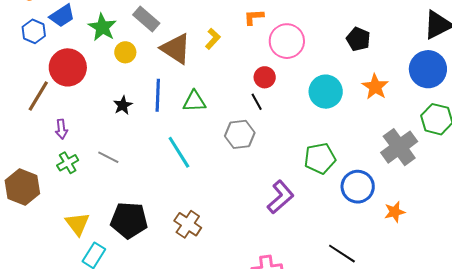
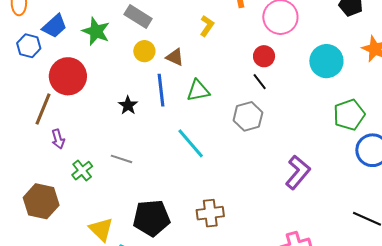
brown triangle: (176, 49) -> (175, 57), moved, size x0.6
yellow circle: (125, 52) -> (144, 51), moved
purple arrow: (61, 129) -> (58, 139), moved
green pentagon: (320, 158) -> (349, 115), moved
brown cross: (188, 224) -> (210, 213), turned -32

